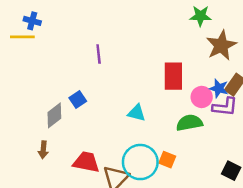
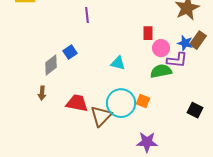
red rectangle: (173, 76) -> (148, 33), size x0.6
pink circle: (202, 97) -> (161, 48), moved
purple L-shape: (225, 107) -> (177, 60), moved

